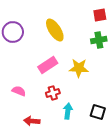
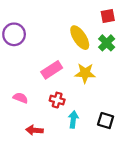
yellow ellipse: (55, 30) -> (80, 38), moved
green cross: (99, 40) -> (107, 43), turned -35
red cross: (53, 93) -> (57, 100), turned 32

